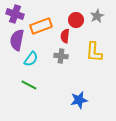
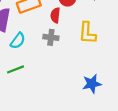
green line: (29, 85) -> (16, 69), turned -49
blue star: (79, 100) -> (92, 84), moved

